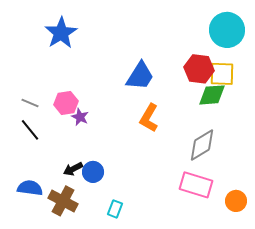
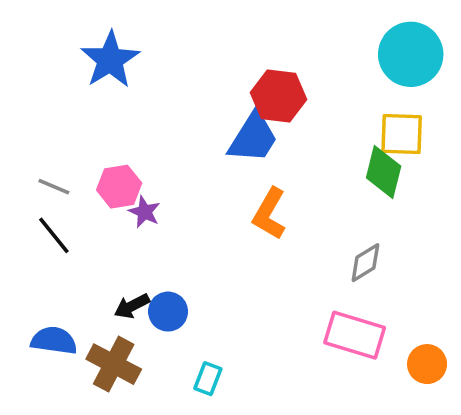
red hexagon: (199, 69) -> (278, 96), moved
green diamond: (212, 95) -> (384, 172), turned -72
gray diamond: (202, 145) -> (365, 263), size x0.7

